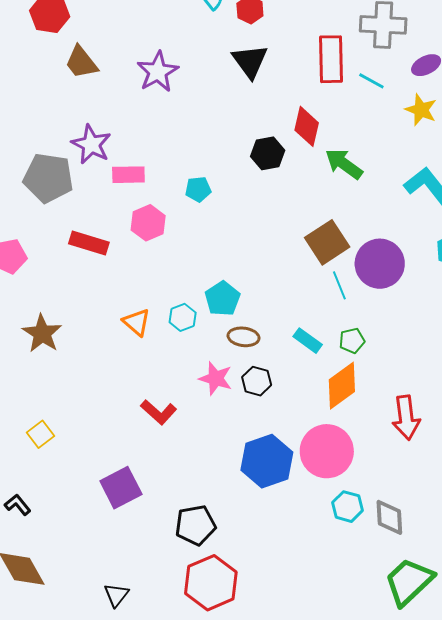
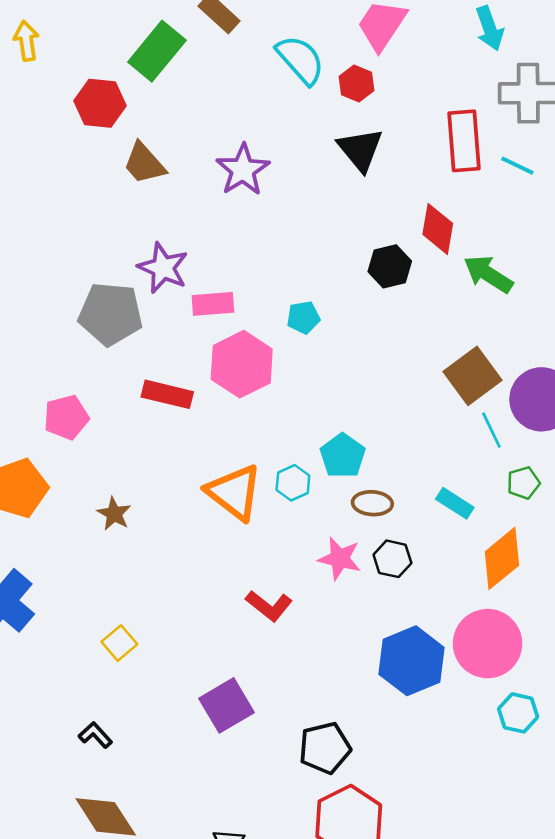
pink hexagon: (148, 223) -> (242, 364), size x1.4
orange triangle: (137, 322) -> (234, 492), size x1.6
brown star: (42, 333) -> (114, 514), size x0.7
green pentagon: (352, 341) -> (523, 483), moved

